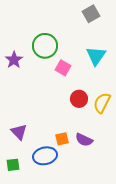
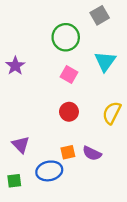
green circle: (45, 46) -> (66, 37), moved
red circle: (79, 99) -> (69, 112), moved

